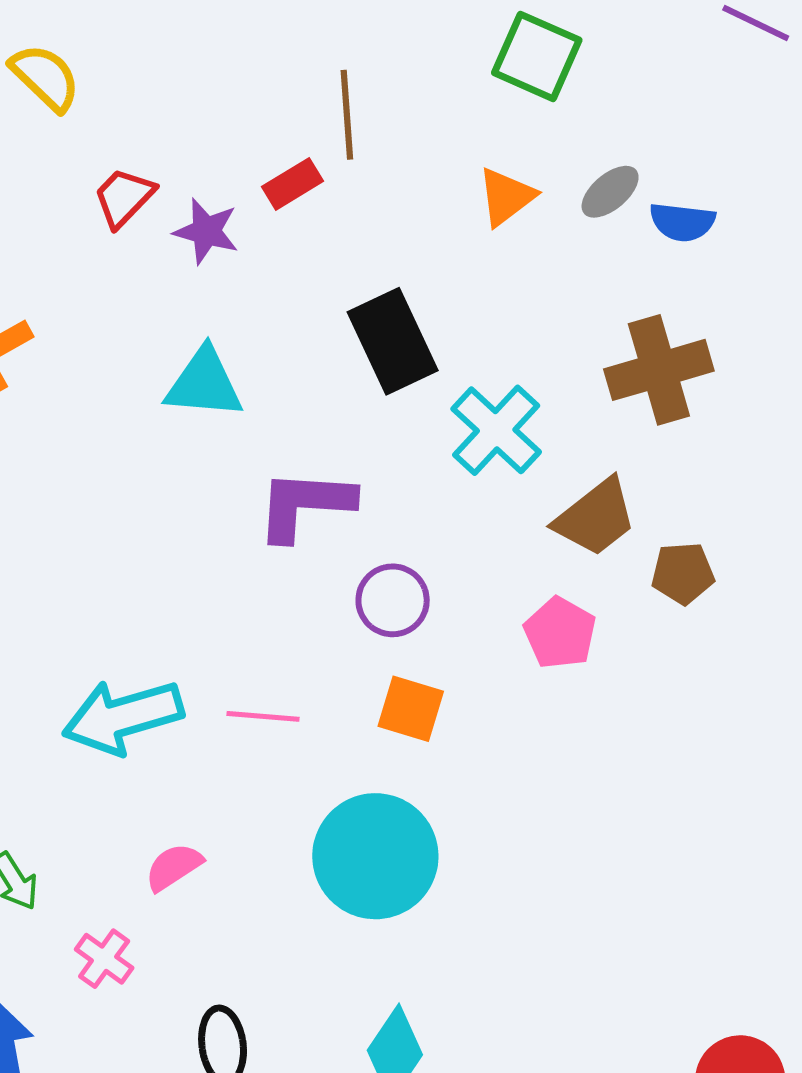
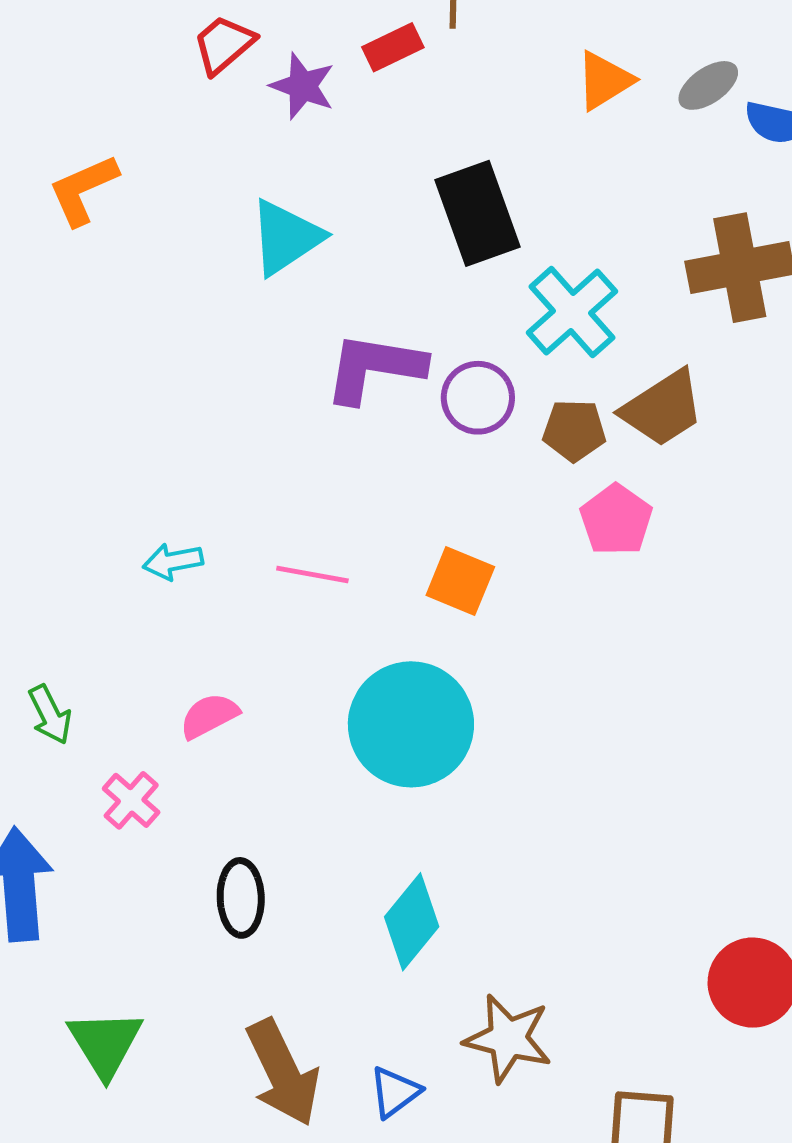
cyan triangle: (204, 383) -> (286, 237), turned -44
brown pentagon: (683, 573) -> (574, 430), moved
purple circle: (393, 600) -> (478, 398), moved
cyan arrow: (123, 717) -> (173, 561), size x0.5

